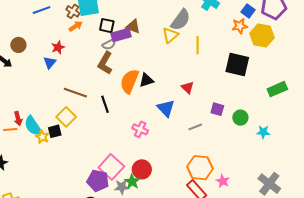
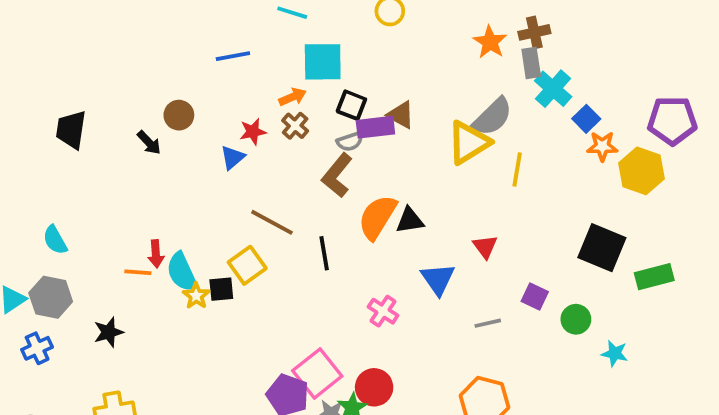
brown cross: (73, 11) -> (295, 126), moved
blue square: (248, 11) -> (586, 119), moved
yellow triangle: (170, 35) -> (469, 143), size x1.4
black square: (237, 65) -> (602, 248), moved

